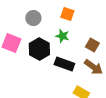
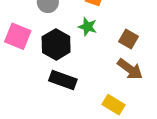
black rectangle: (64, 64) -> (63, 80), moved

